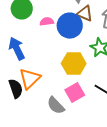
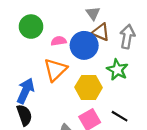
blue arrow: (17, 49) -> (25, 91), moved, turned 50
orange triangle: (30, 79) -> (55, 70), moved

